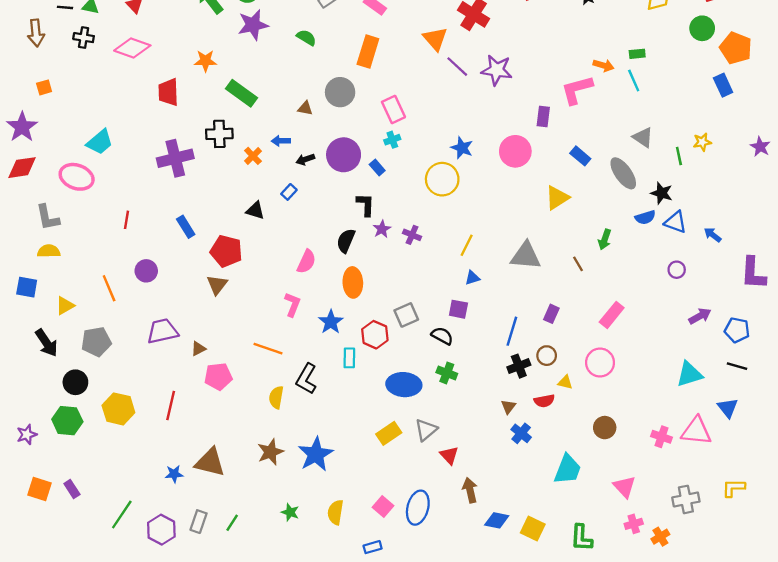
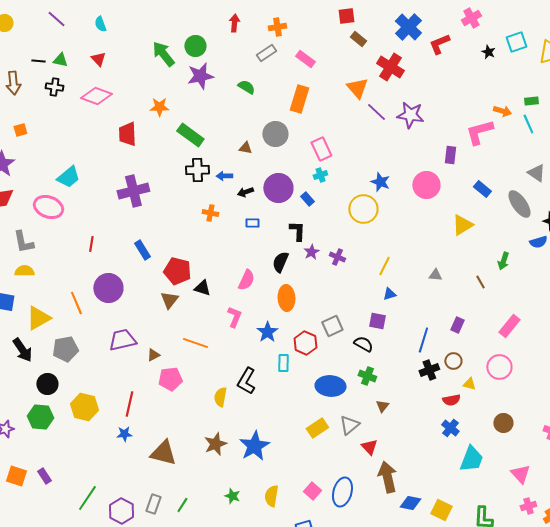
black cross: (219, 134) -> (197, 170), moved
orange cross: (253, 156) -> (210, 213), moved, turned -35
blue rectangle: (289, 192) -> (252, 223), moved, turned 48
black triangle: (255, 210) -> (202, 288), moved
gray triangle: (526, 256) -> (435, 275), size x0.5
purple circle: (146, 271) -> (108, 288), size x1.5
yellow triangle: (65, 306) -> (38, 318), size x1.5
orange line: (268, 349) -> (195, 343), moved
brown triangle: (508, 407) -> (382, 406), moved
blue cross: (521, 433) -> (450, 428), moved
blue star: (174, 474) -> (124, 434), moved
brown arrow: (470, 490) -> (387, 477), size x1.4

